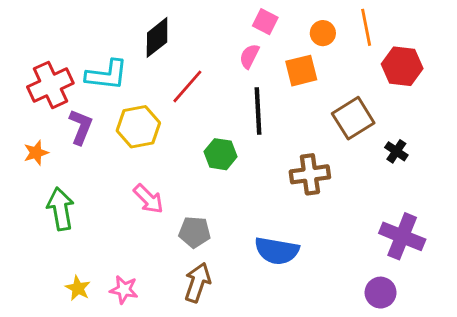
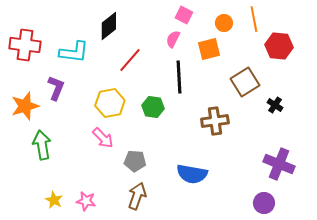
red cross: (50, 85) -> (25, 45), moved, turned 32
yellow hexagon: (138, 127) -> (110, 103), moved
orange star: (36, 153) -> (25, 106), size x1.6

